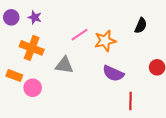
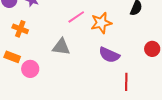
orange cross: (32, 48) -> (20, 29), moved, size x0.7

